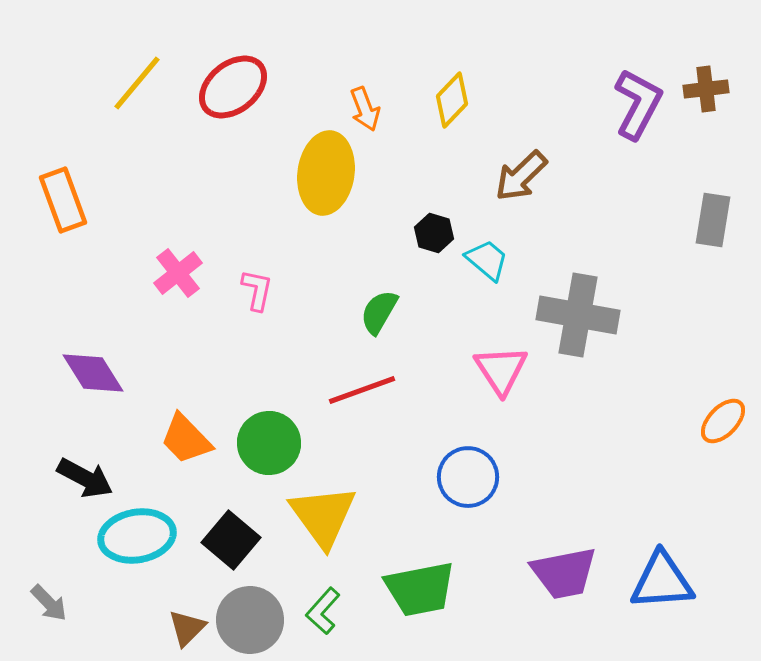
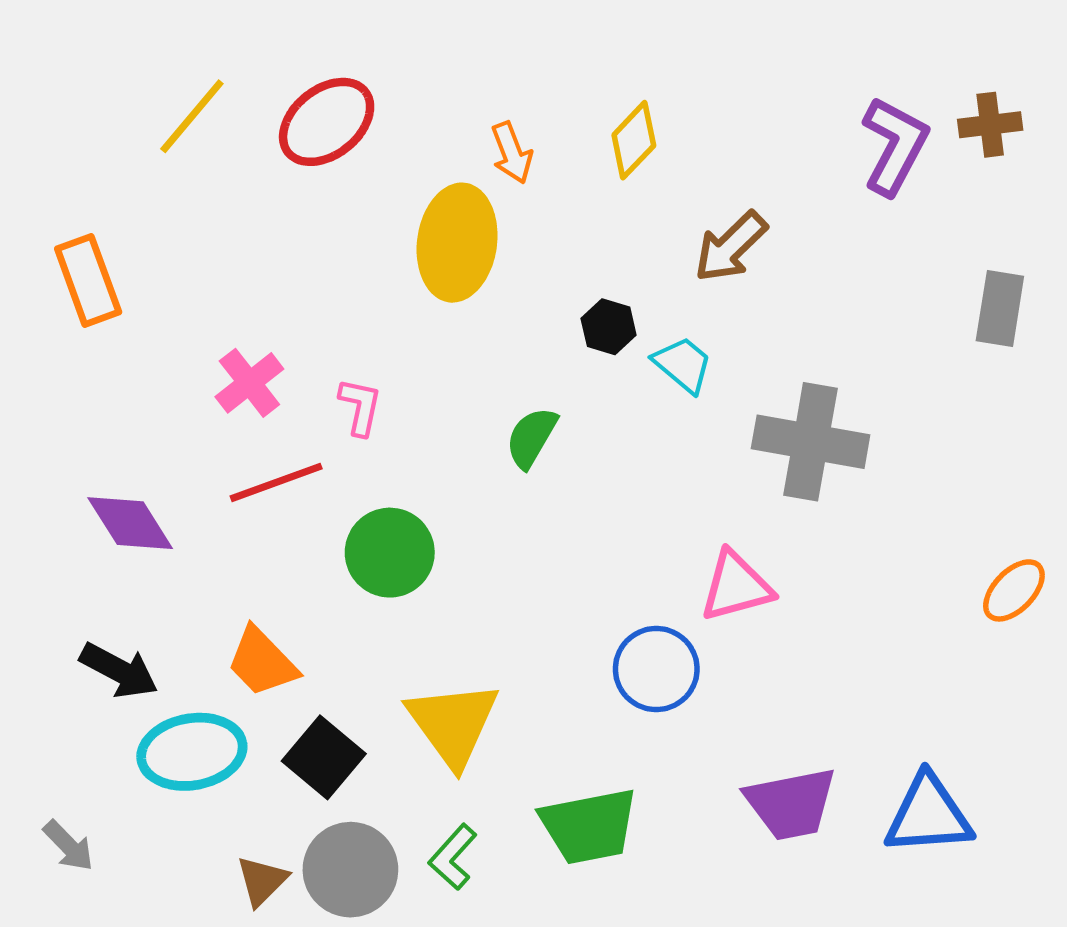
pink triangle: (501, 370) -> (736, 586), moved, turned 48
red line: (362, 390) -> (276, 482), moved
orange trapezoid: (186, 439) -> (262, 662), moved
green circle: (269, 443) -> (390, 553), moved

